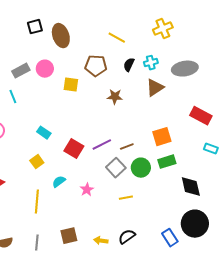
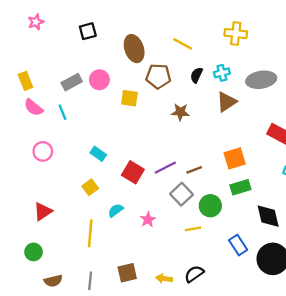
yellow cross: (163, 29) -> (236, 34), turned 30
brown ellipse: (61, 36) -> (134, 49), moved
green circle: (141, 168) -> (210, 206), moved
blue rectangle: (170, 238) -> (238, 245), moved

